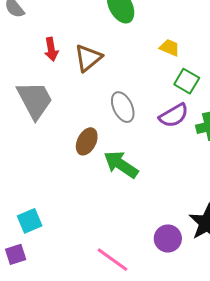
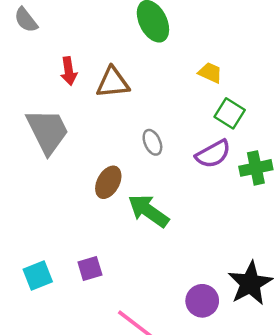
brown triangle: (88, 58) -> (113, 83), turned 32
gray ellipse: (123, 107) -> (152, 142), size x0.7
purple square: (16, 254) -> (90, 269), moved

